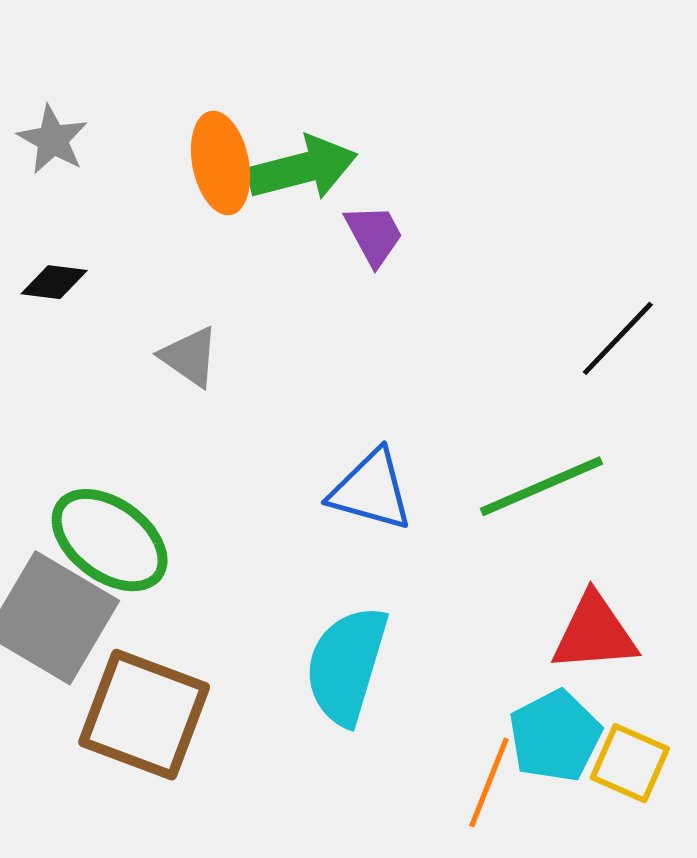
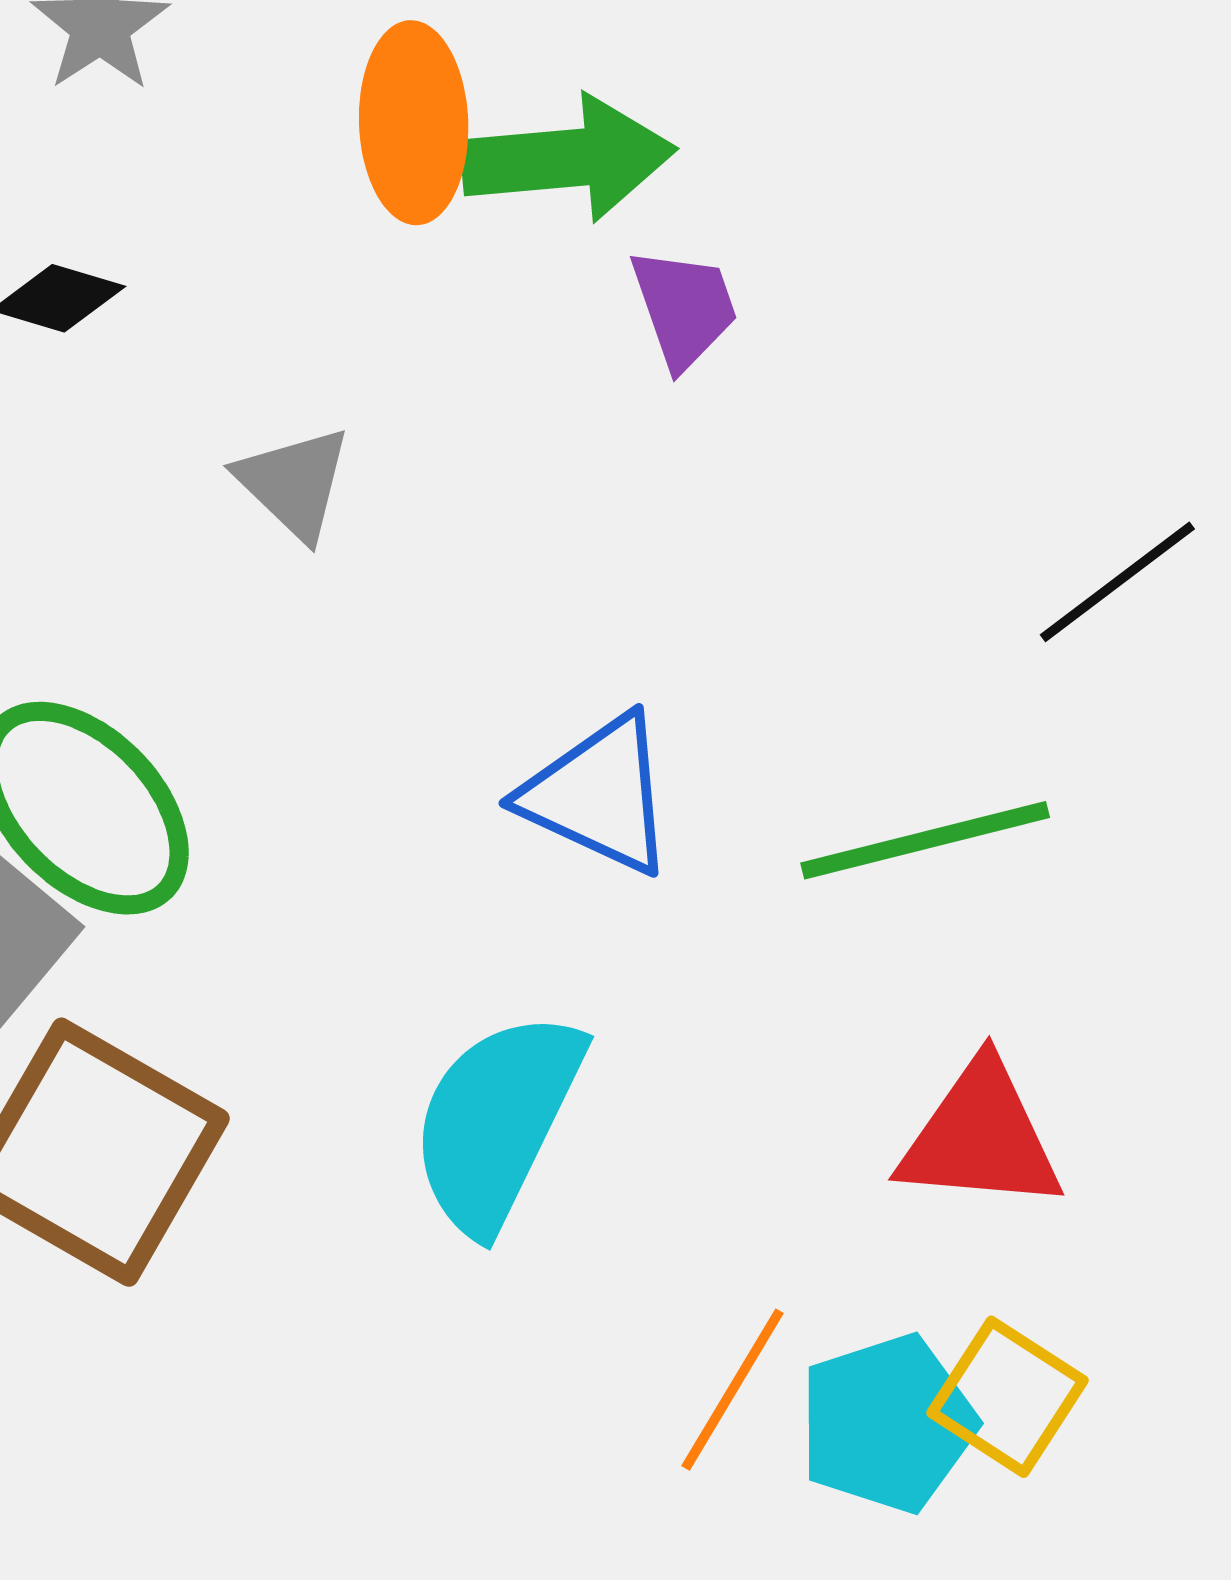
cyan pentagon: (555, 736) -> (887, 1423), moved

